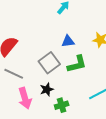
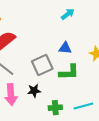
green cross: (62, 105) -> (55, 108), moved

